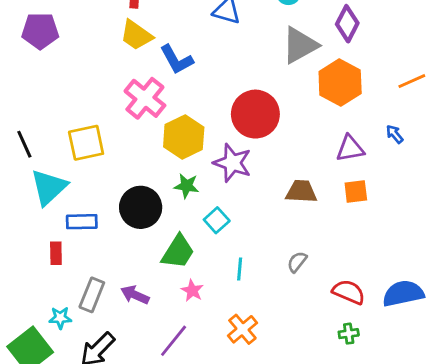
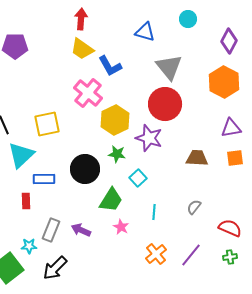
gray triangle: (300, 45) -> (169, 67), moved, turned -40
purple line: (174, 341) -> (191, 255), moved

